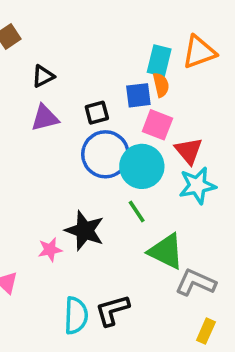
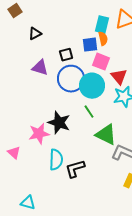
purple triangle: (45, 118) -> (40, 68), moved, turned 30
pink star: (50, 250) -> (39, 134), size x1.5
cyan semicircle: (76, 315) -> (56, 160), moved

